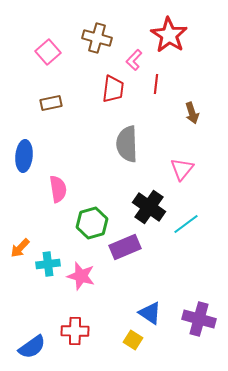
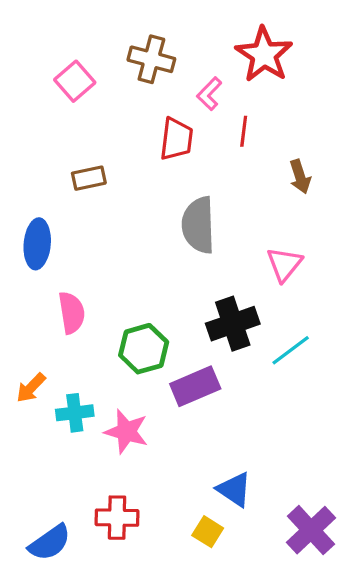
brown rectangle: (51, 103) -> (89, 178), moved
pink semicircle: (58, 189) -> (72, 313), moved
black cross: (149, 207) -> (233, 324), turned 36
purple cross: (199, 319) -> (311, 530), moved, turned 32

